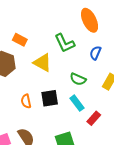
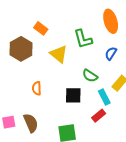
black square: (50, 98) -> (73, 95), moved
cyan rectangle: (77, 103) -> (104, 97), moved

